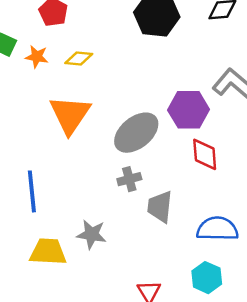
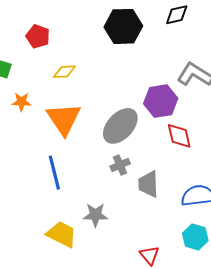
orange star: (37, 57) -> (21, 102), moved
blue line: (32, 191) -> (54, 173), moved
yellow trapezoid: (48, 252) -> (62, 234), turned 32

